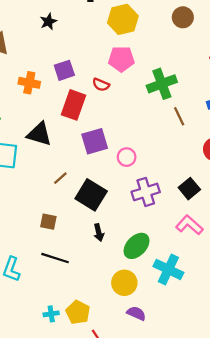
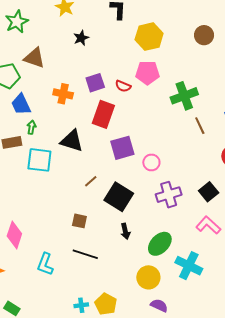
red semicircle: (101, 85) -> (123, 86), moved

